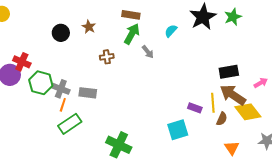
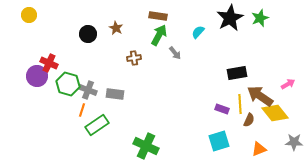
black rectangle: (229, 72) -> (237, 73), moved
orange line: (63, 105) -> (82, 110), moved
cyan square: (178, 130) -> (219, 141), moved
orange triangle: (232, 148) -> (259, 149), turned 42

